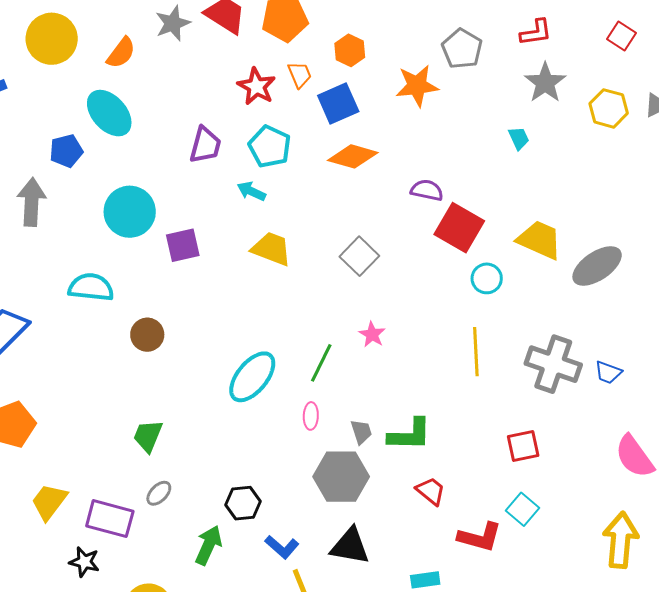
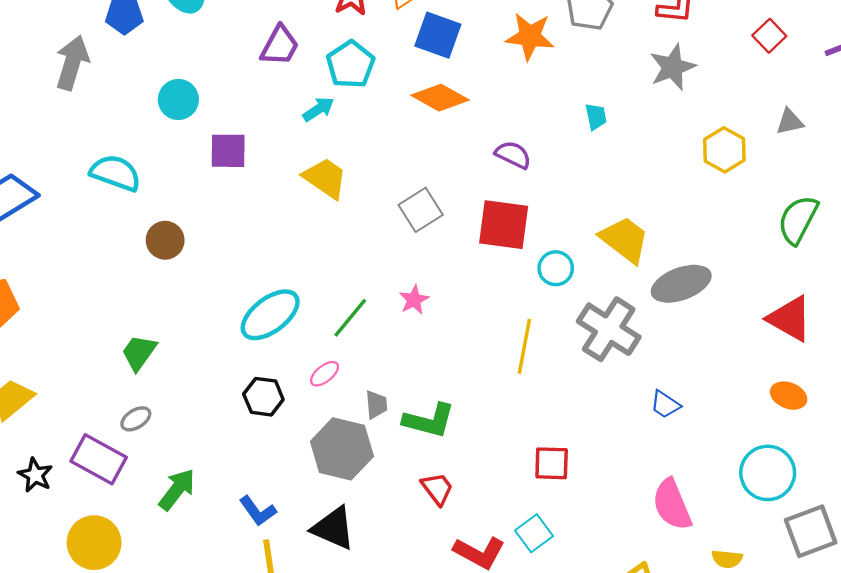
blue square: (338, 103) -> (438, 35), turned 30
yellow hexagon: (609, 108) -> (724, 150), moved
cyan trapezoid: (519, 138) -> (596, 117), moved
cyan arrow: (251, 191) -> (318, 109), turned 108
cyan circle: (130, 212) -> (178, 99), size x0.7
red square: (459, 228) -> (504, 225), moved, turned -36
gray cross: (553, 364) -> (609, 329), moved
pink ellipse: (311, 416) -> (325, 374), turned 36
black hexagon: (243, 503) -> (263, 397), moved
purple rectangle: (110, 519) -> (99, 459), moved

